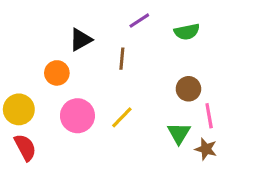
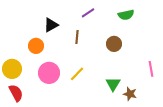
green semicircle: (187, 32) -> (126, 15), moved
brown circle: (188, 89) -> (114, 44), moved
pink line: (209, 116) -> (151, 69), moved

